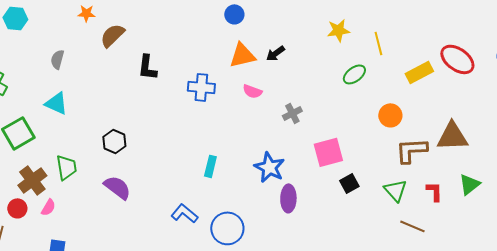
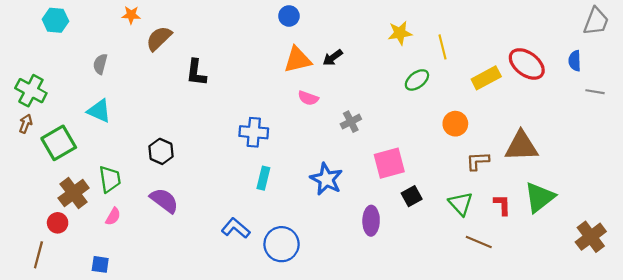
blue cross: (201, 87) -> (254, 132), moved
brown L-shape: (411, 150) -> (478, 161), size x0.7
green triangle: (469, 184) -> (540, 197), size x1.4
purple ellipse: (288, 198) -> (371, 221), moved
pink semicircle: (48, 207) -> (113, 216), moved

